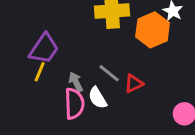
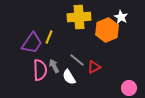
yellow line: (40, 72) -> (49, 37), moved
pink semicircle: (74, 104) -> (40, 70), moved

